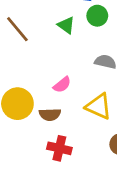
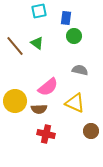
green triangle: (66, 25) -> (37, 43), moved
pink semicircle: (62, 85) -> (48, 87), size x1.5

